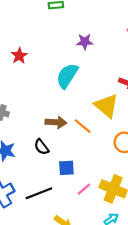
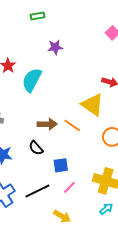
purple star: (85, 42) -> (55, 47), moved
cyan semicircle: (67, 76) -> (32, 80), moved
pink line: (84, 189) -> (69, 187), moved

